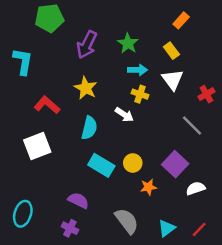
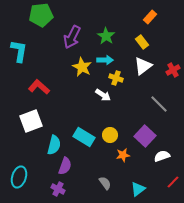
cyan arrow: (138, 70) -> (105, 60), moved
white triangle: (173, 80) -> (143, 66), turned 30
yellow star: (86, 88) -> (82, 67), moved
red cross: (206, 94) -> (173, 70), moved
cyan semicircle: (89, 128) -> (54, 145), moved
purple semicircle: (78, 200) -> (65, 166), turned 84
gray semicircle: (127, 221) -> (105, 183), size x0.6
red line: (199, 229) -> (173, 182), moved

